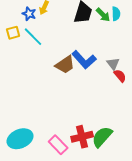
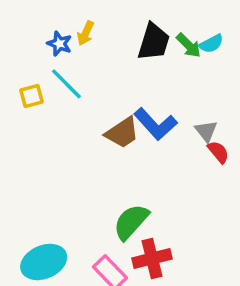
cyan semicircle: (116, 14) -> (211, 44), turned 64
yellow square: (13, 33) -> (31, 96), moved
green semicircle: (102, 137) -> (131, 222), moved

